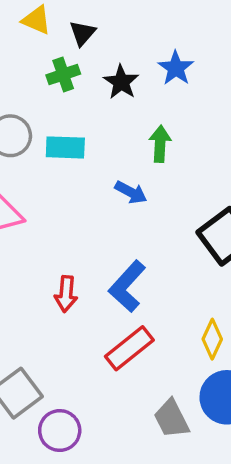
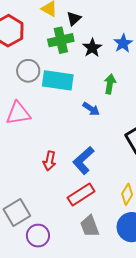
green cross: (63, 74) -> (61, 40), size x1.4
cyan rectangle: (65, 147) -> (58, 80), size x1.4
gray trapezoid: (171, 419) -> (90, 226), moved

